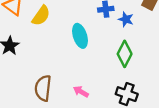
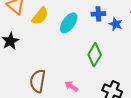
cyan ellipse: (80, 36) -> (69, 23), moved, turned 50
green diamond: (125, 54) -> (95, 55), moved

